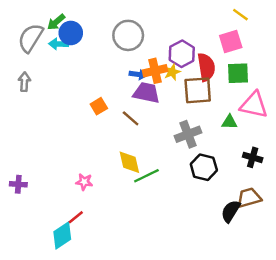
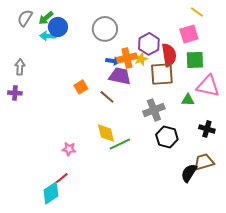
gray semicircle: (31, 38) -> (25, 18), moved, size x0.7
purple cross: (18, 184) -> (15, 93), moved

